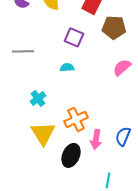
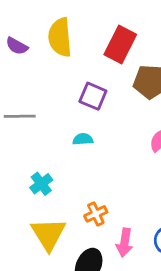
orange cross: (76, 119) -> (96, 214), size x0.7

